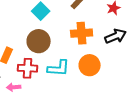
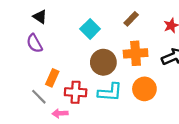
brown circle: (39, 41) -> (103, 62), moved

